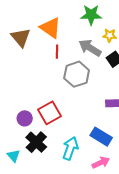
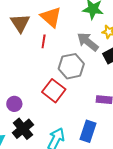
red line: (57, 52) -> (44, 41), moved
red square: (50, 113) -> (54, 91), moved, turned -30
blue rectangle: (101, 137) -> (88, 131), turned 70

